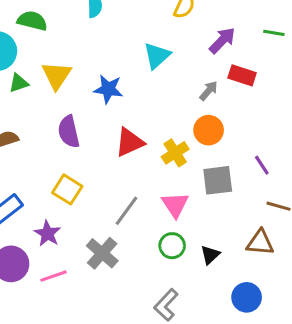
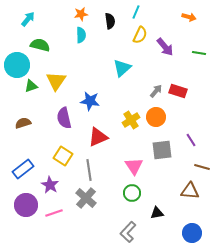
purple arrow: (222, 40) -> (165, 47), moved, turned 96
red rectangle: (242, 75) -> (178, 91), moved
blue star: (108, 89) -> (90, 101), moved
red triangle: (130, 142) -> (98, 137), moved
yellow cross: (175, 153) -> (131, 120), moved
gray line: (126, 211) -> (89, 170), moved, turned -45
black triangle: (210, 255) -> (157, 213), moved, turned 32
blue circle: (247, 297) -> (192, 233), moved

